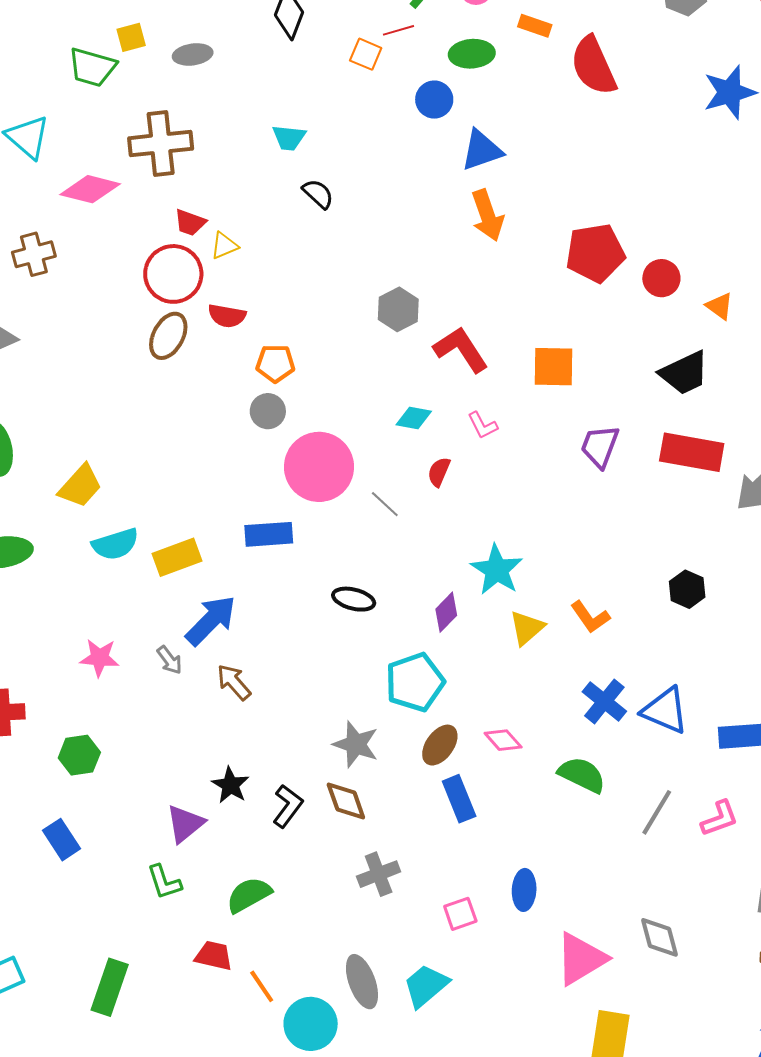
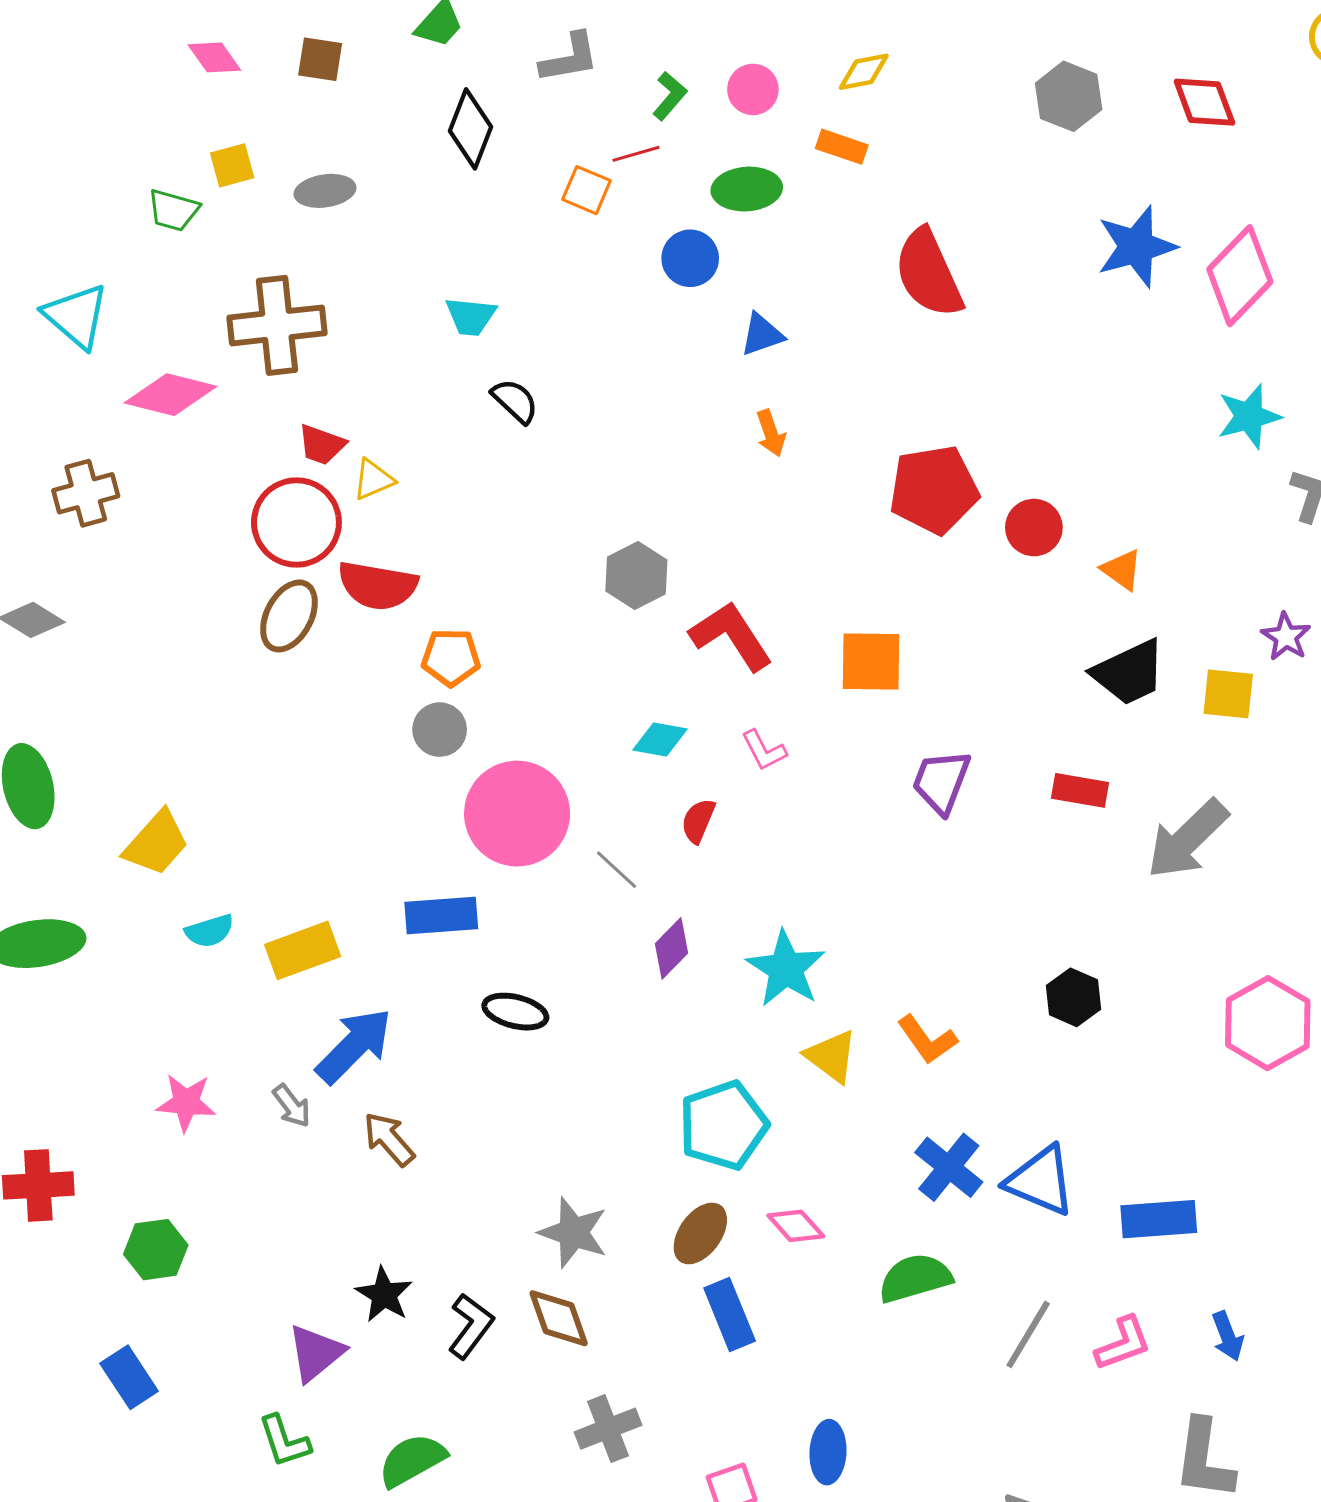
red semicircle: (593, 66) -> (929, 273), moved
green trapezoid: (92, 67) -> (173, 210), size x0.7
blue triangle: (482, 150) -> (762, 335), size x0.7
orange arrow: (487, 215) -> (771, 433), size x0.6
red semicircle: (227, 316) -> (378, 586), size x1.4
black trapezoid: (684, 373) -> (1129, 673), moved
red rectangle: (692, 452) -> (1080, 790), size x0.6
cyan semicircle: (115, 544) -> (210, 931), size x0.7
black ellipse: (354, 599) -> (515, 1012), moved
purple diamond: (446, 612) -> (672, 948), moved
yellow triangle: (527, 628) -> (831, 1056), turned -42
cyan pentagon: (415, 682) -> (723, 1125), moved
green semicircle: (582, 775) -> (915, 1278), turned -42

